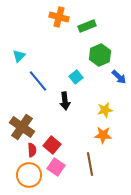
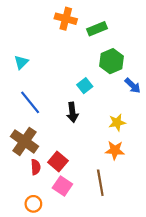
blue line: (38, 81) -> (30, 102), moved
orange circle: (29, 175) -> (33, 204), moved, size x0.6

